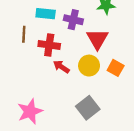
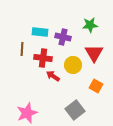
red triangle: (97, 39) -> (94, 53), moved
yellow circle: (89, 66) -> (73, 65), moved
orange square: (116, 68) -> (96, 86), moved

